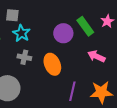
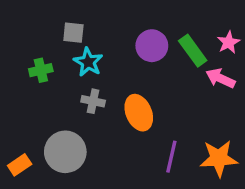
purple circle: (63, 33) -> (152, 46), moved
pink arrow: (96, 56) -> (220, 78), moved

